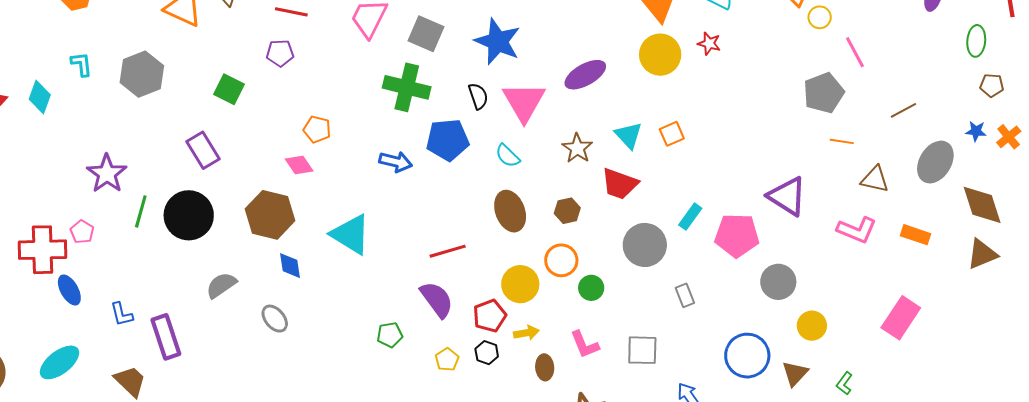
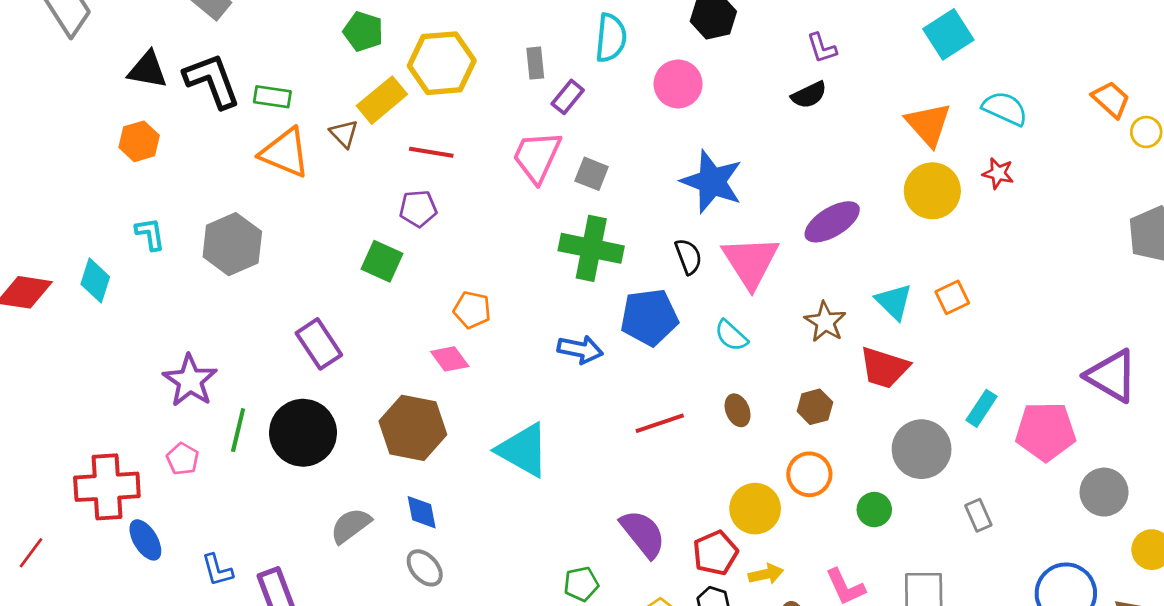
gray square: (426, 34) -> (592, 174), moved, size x0.7
green square: (229, 89) -> (382, 261), moved
brown ellipse: (510, 211) -> (738, 410), size x0.6
pink pentagon: (82, 232) -> (183, 459), moved
red line: (448, 251) -> (660, 423), moved
blue diamond: (290, 266) -> (422, 512), moved
green circle: (591, 288) -> (874, 510), moved

